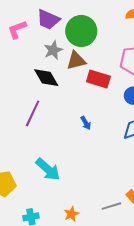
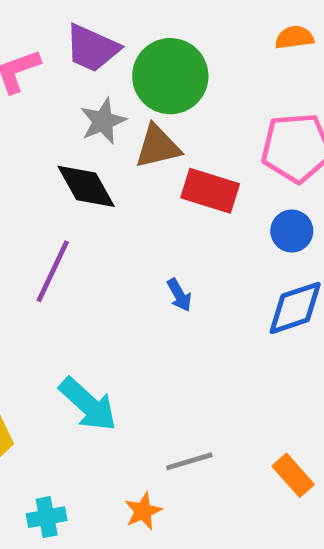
gray line: (111, 206) -> (189, 461), moved

